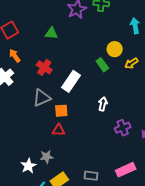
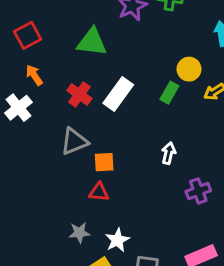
green triangle: (51, 33) -> (92, 42), size x1.5
green rectangle: (102, 65) -> (169, 93), turned 64
white rectangle: (71, 81) -> (118, 94), moved
white star: (28, 166) -> (117, 240), moved

